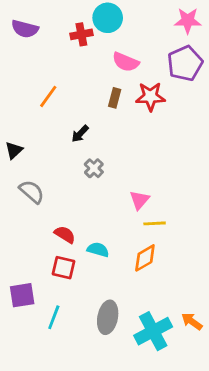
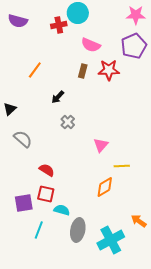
yellow line: (155, 223) -> (122, 166), moved
cyan semicircle: (98, 250) -> (62, 210), moved
purple square: (22, 295) -> (24, 203), moved
orange arrow: (192, 321) -> (139, 221), moved

